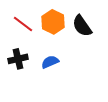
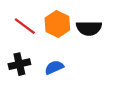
black semicircle: (82, 26) -> (89, 28), turned -55

